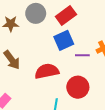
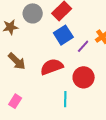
purple line: (82, 55) -> (83, 46), turned -40

